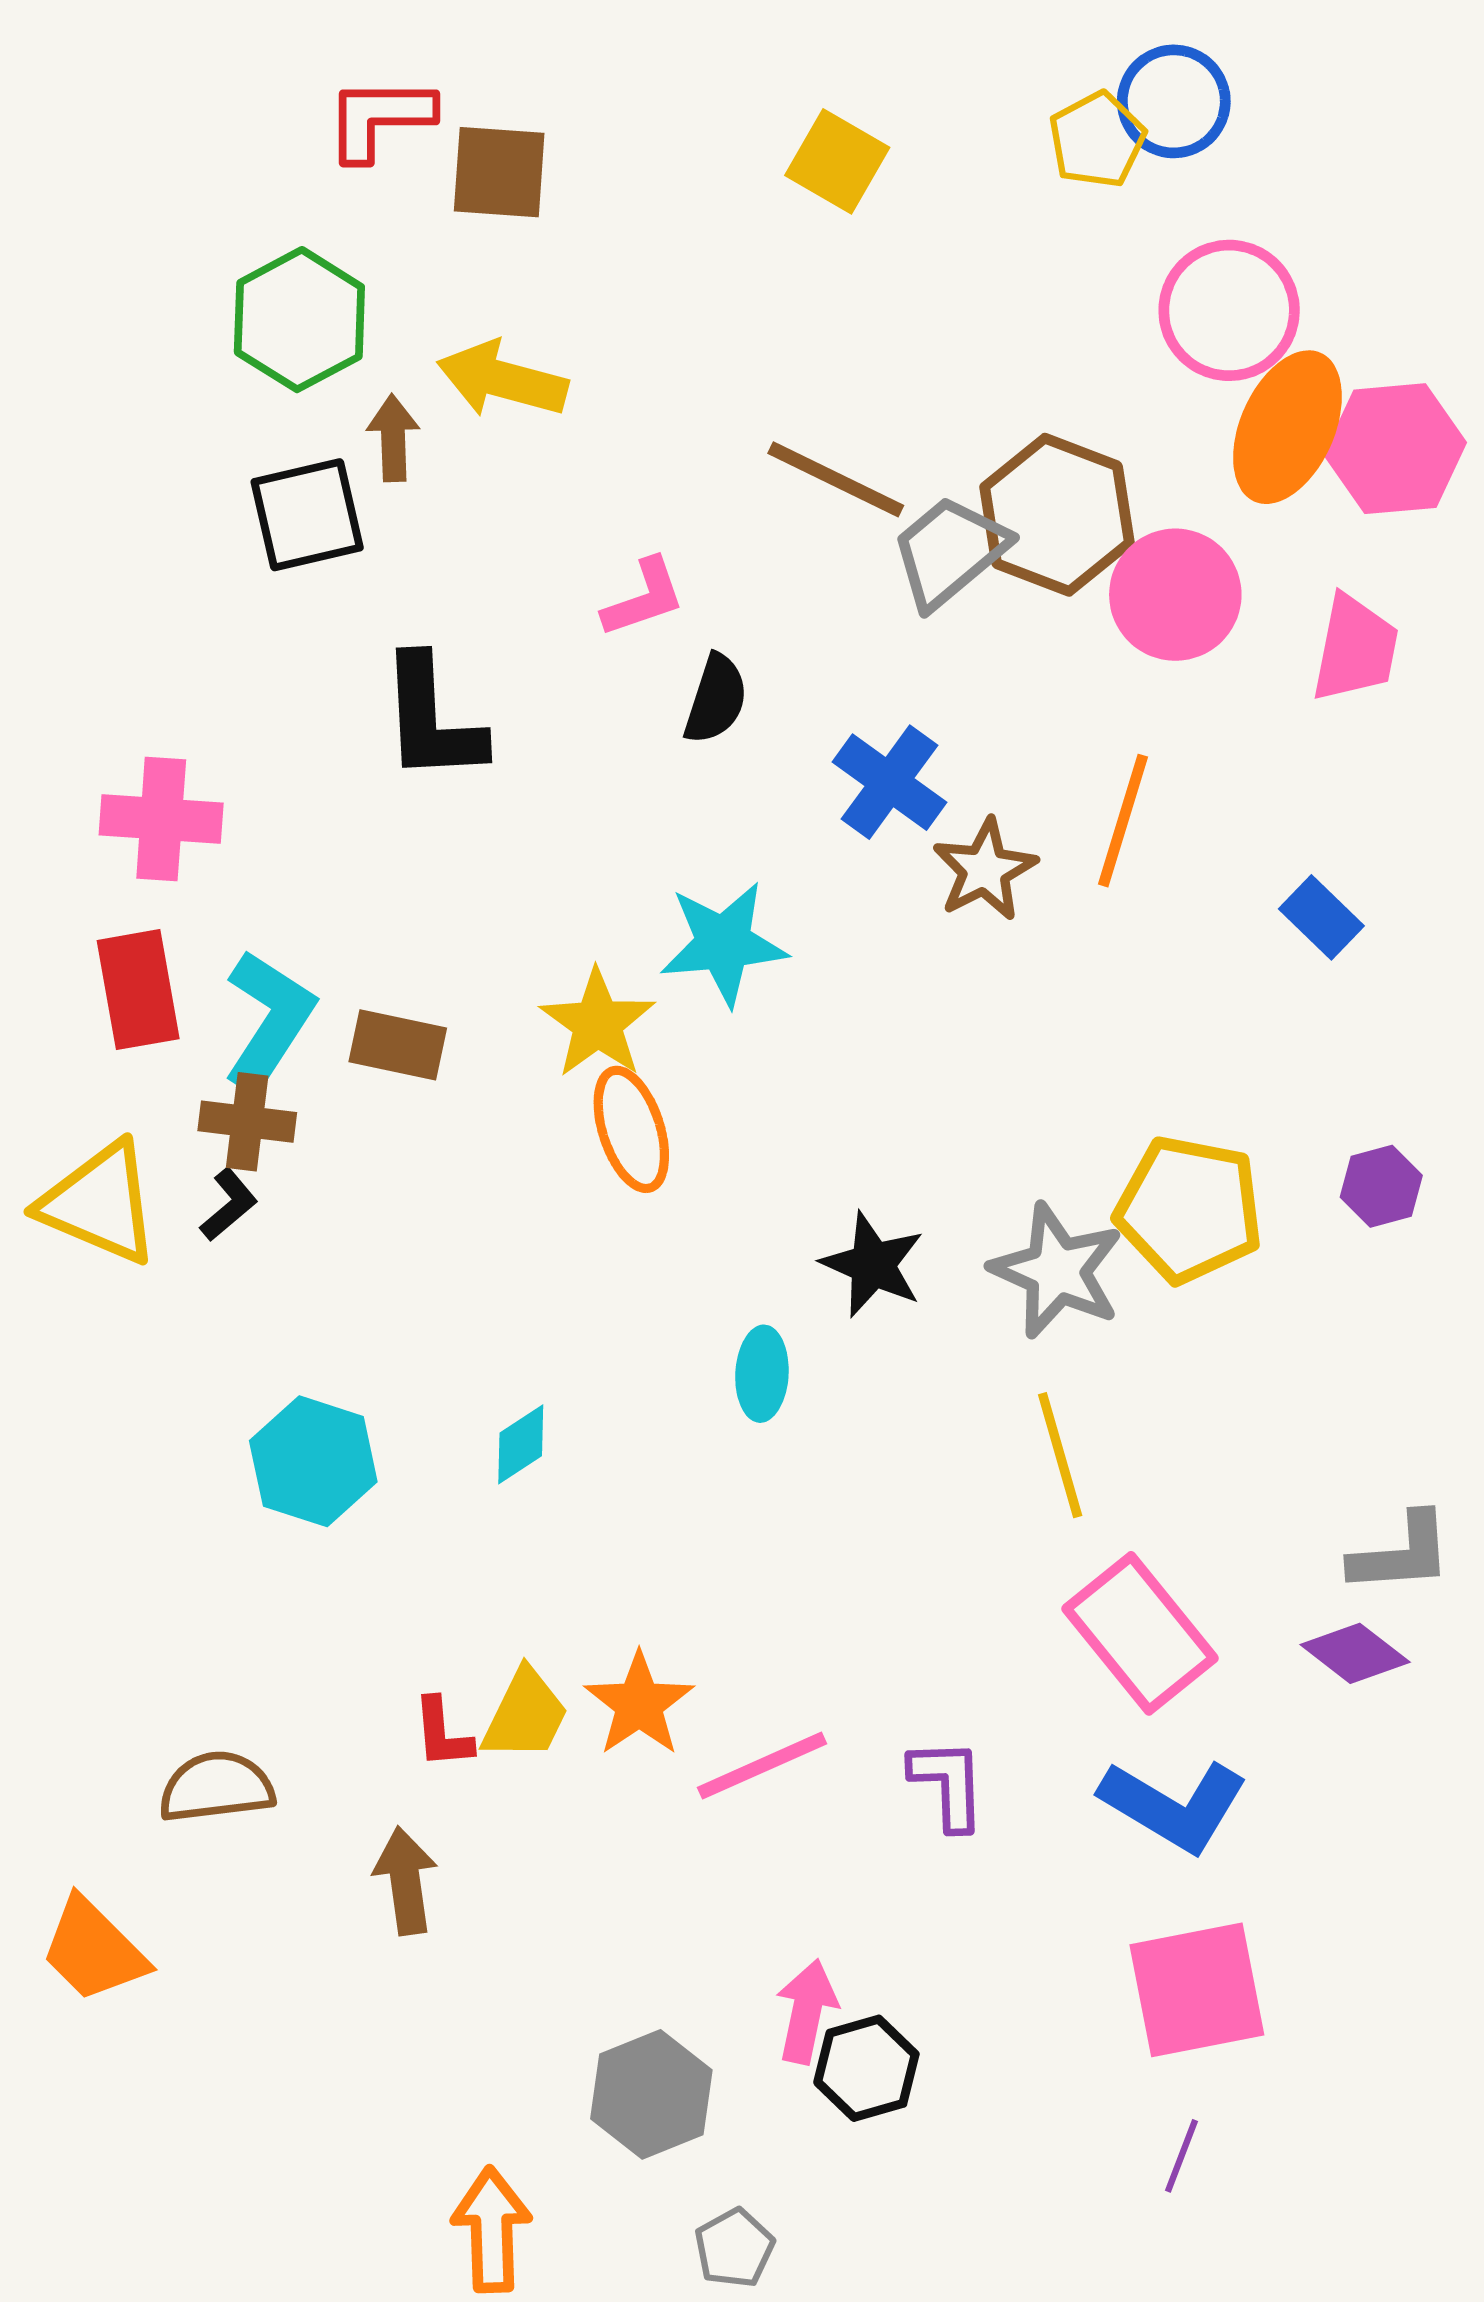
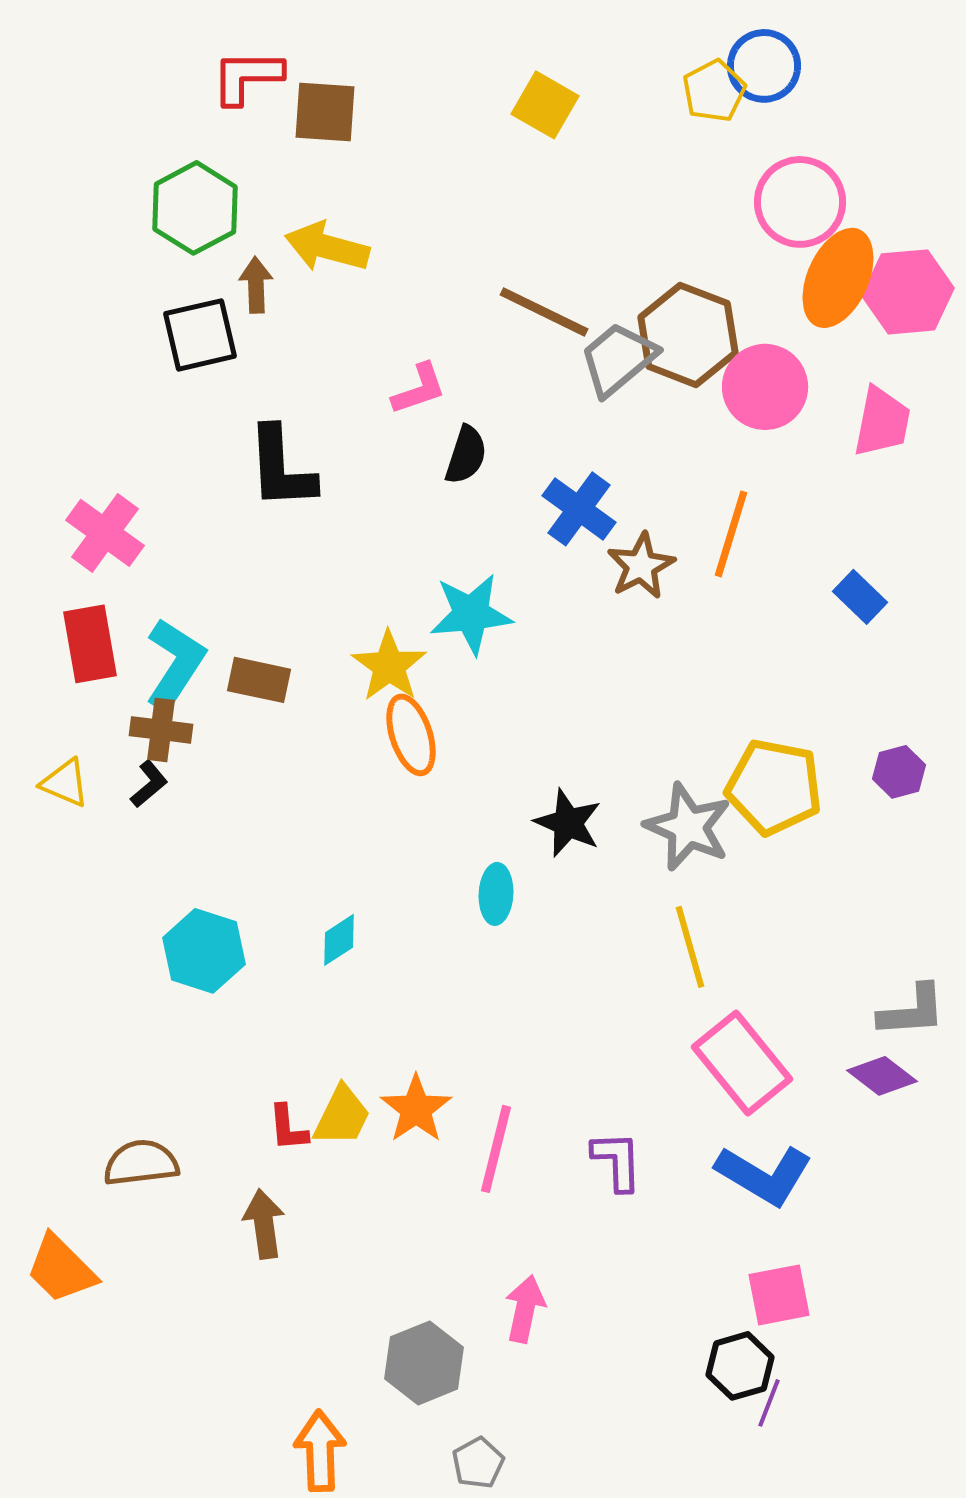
pink cross: (161, 819) -> (105, 533), turned 32
yellow triangle: (100, 1203) -> (65, 783), size x0.6
pink line: (762, 1766) -> (496, 1149), turned -52
pink square: (1197, 1990) -> (779, 1295), size x0.7
black hexagon: (866, 2068) -> (740, 1366), moved

